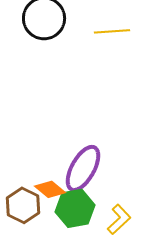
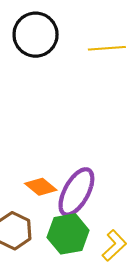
orange diamond: (50, 189) -> (41, 187), moved

